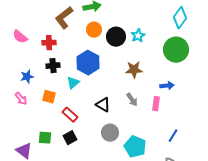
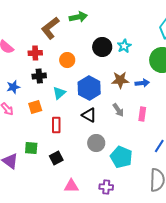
orange circle: (94, 30) -> (67, 60), moved
blue hexagon: (88, 63) -> (89, 88), moved
blue arrow: (167, 86) -> (142, 83), moved
orange square: (49, 97) -> (35, 107), turned -32
red rectangle: (70, 115) -> (56, 125), turned 49
black square: (70, 138) -> (56, 158), moved

